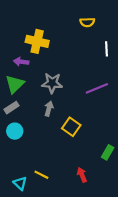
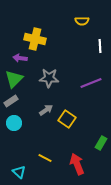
gray arrow: (49, 109) -> (46, 110), moved, turned 40
yellow line: (41, 175) -> (45, 158), moved
red arrow: (82, 175) -> (77, 164), size x1.5

